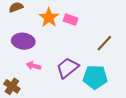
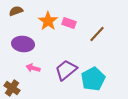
brown line: (104, 43) -> (97, 34), moved
cyan pentagon: (95, 77) -> (93, 79), turned -30

